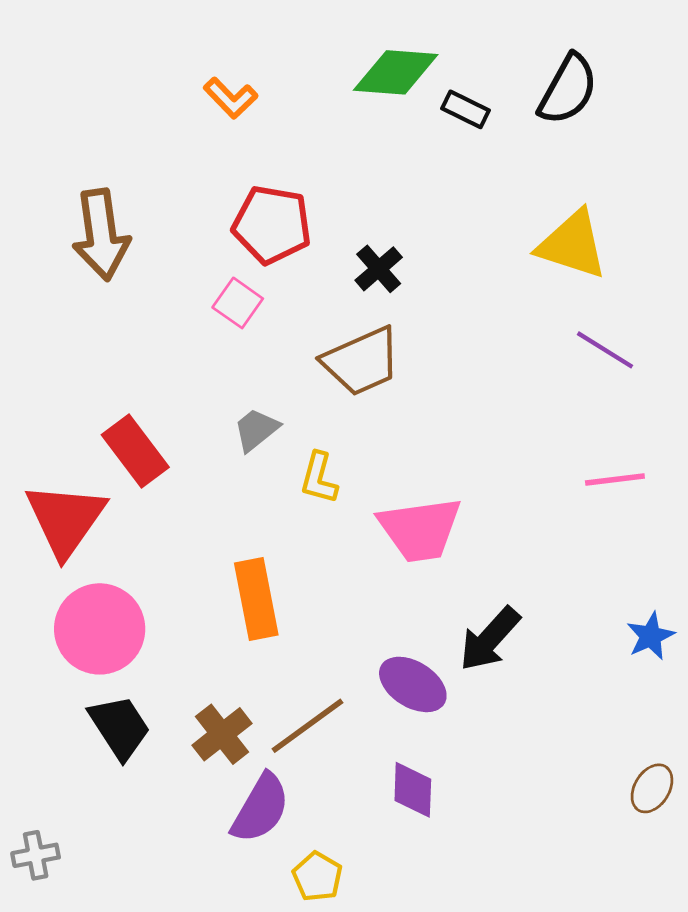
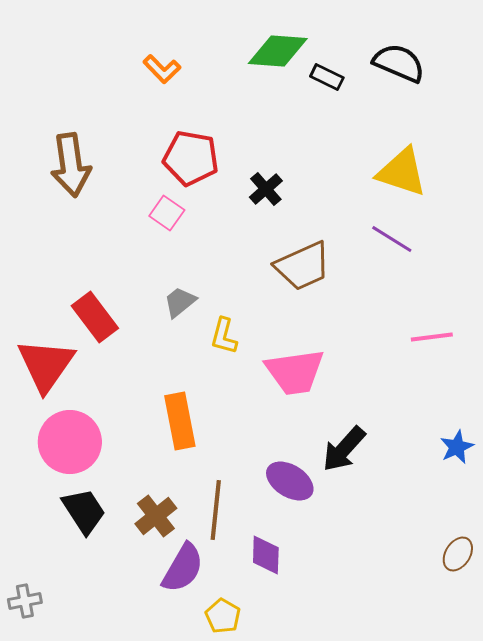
black semicircle: (568, 89) -> (399, 63), turned -96
purple line: (605, 350) -> (392, 239), moved
brown trapezoid: (362, 361) -> (303, 266), moved
brown line: (307, 726) -> (216, 510), turned -48
purple diamond: (413, 790) -> (266, 555), moved

